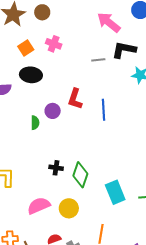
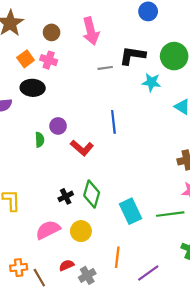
brown circle: (42, 12) -> (52, 32), moved
pink arrow: (109, 22) -> (91, 31), moved, turned -140
pink cross: (54, 44) -> (49, 60), moved
red L-shape: (75, 99) -> (82, 148), moved, turned -65
black cross: (56, 168) -> (66, 196), moved, turned -32

